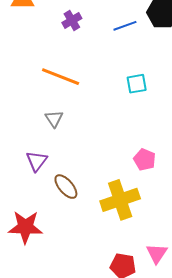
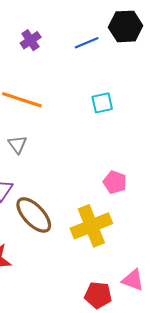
brown ellipse: (66, 187) -> (34, 215), size x1.4
pink triangle: (157, 253) -> (133, 280), turned -40

